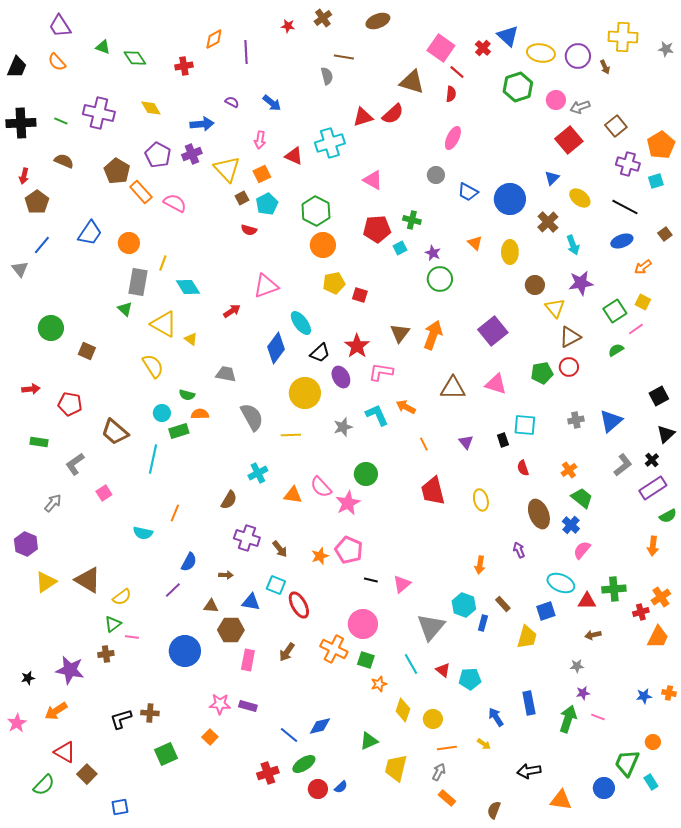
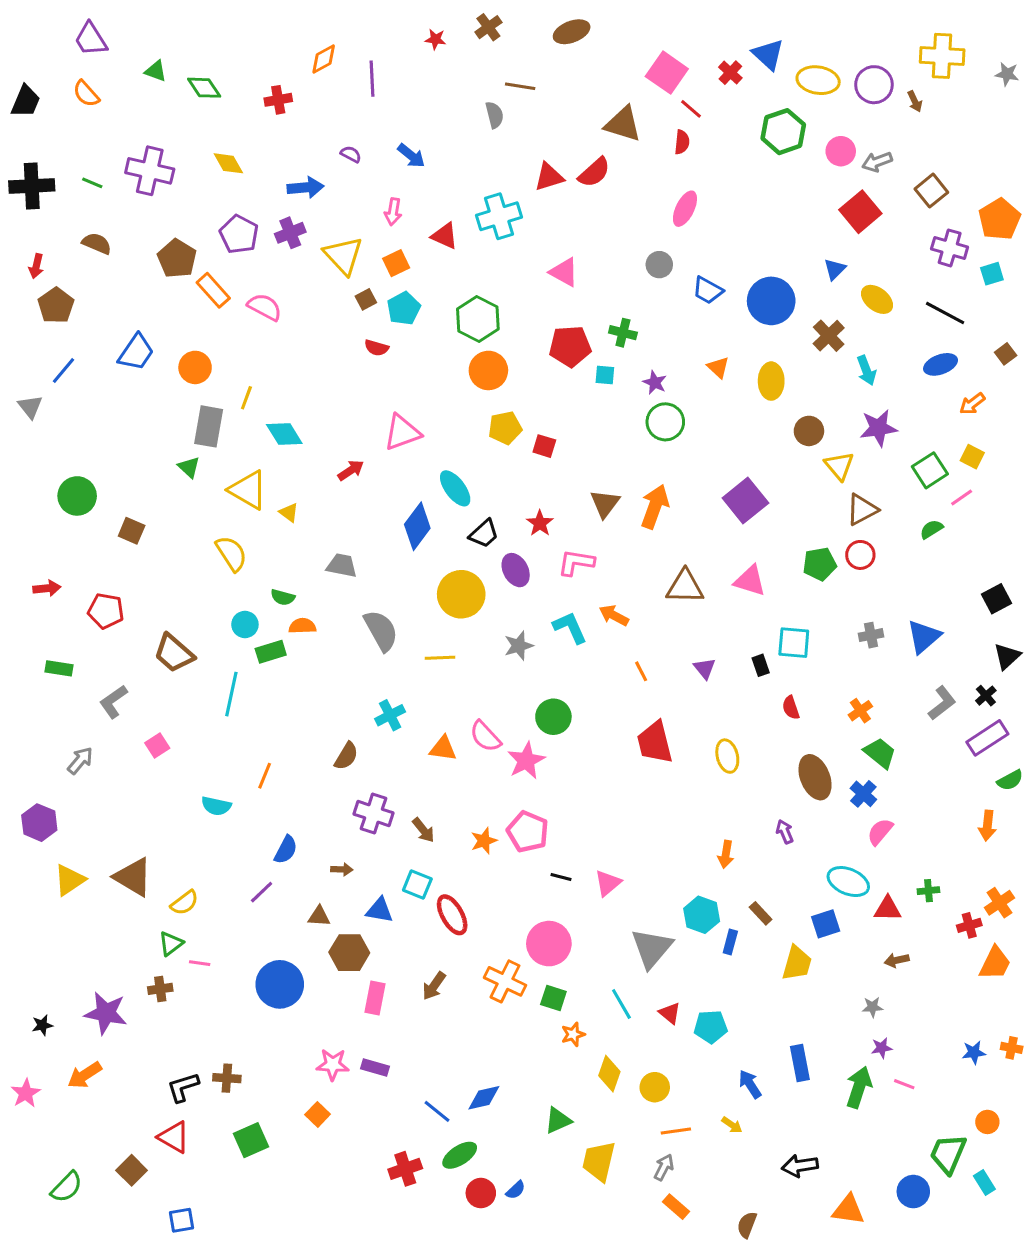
cyan square: (400, 248) -> (605, 375), turned 32
red star: (357, 346) -> (540, 523), size x0.7
green cross: (614, 589) -> (928, 891), size x0.6
red triangle: (65, 752) -> (174, 1137), moved

